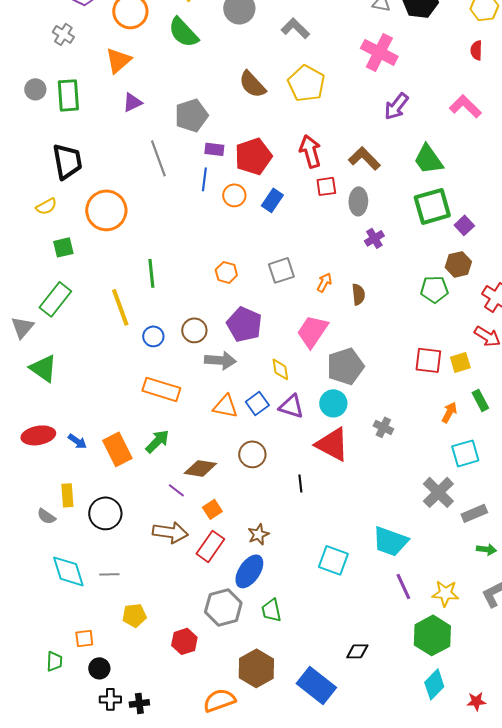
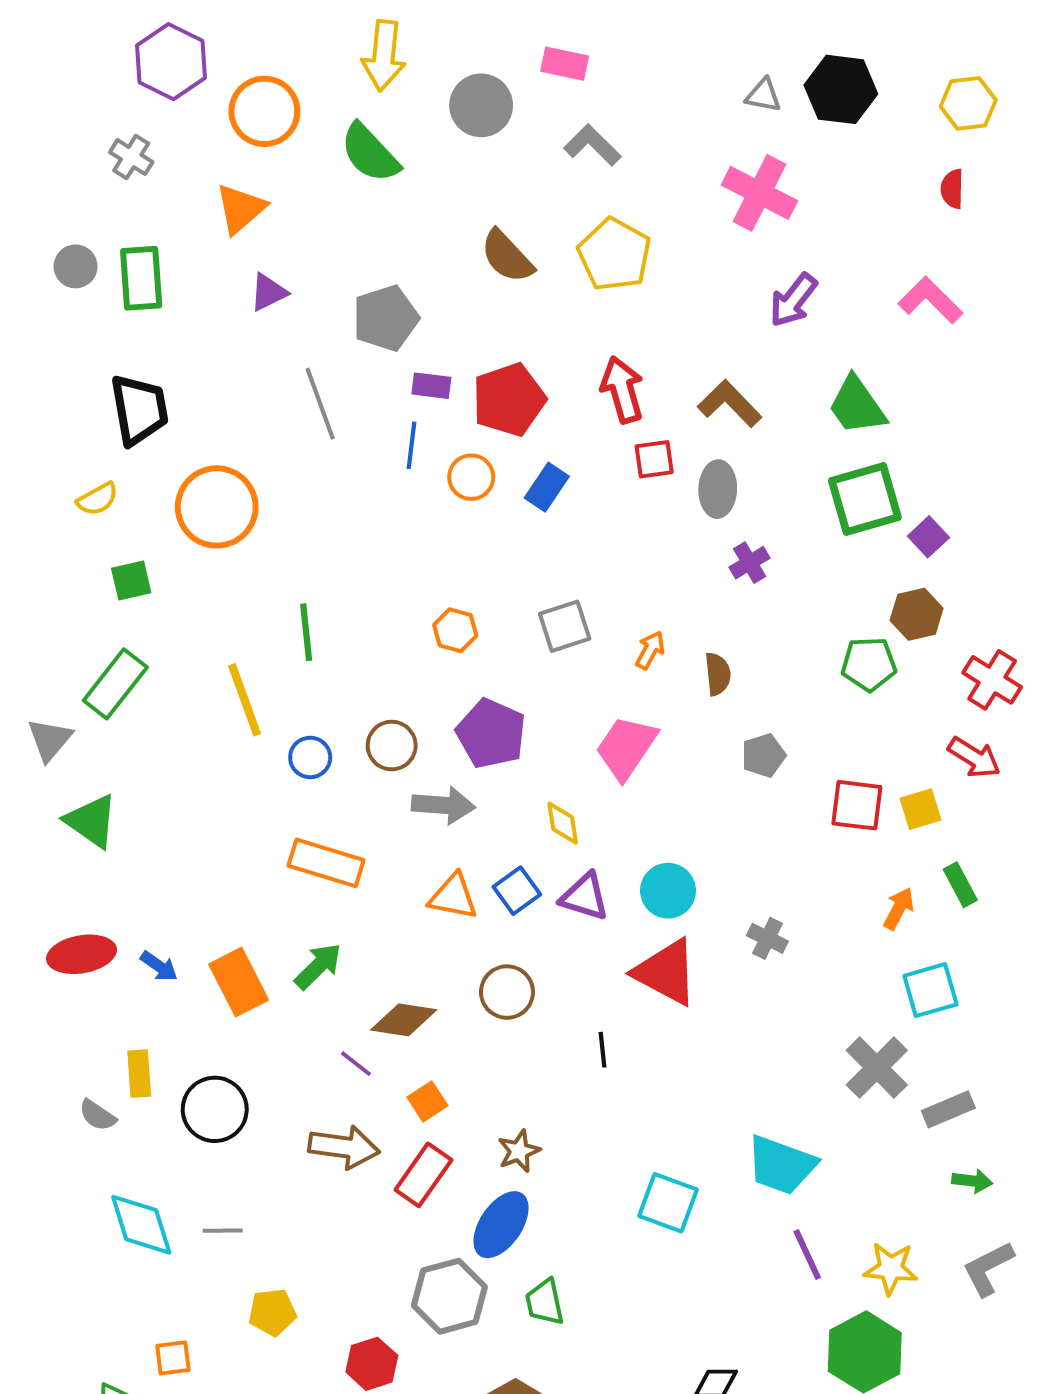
gray pentagon: (345, 366) -> (763, 755), moved, size x0.6

